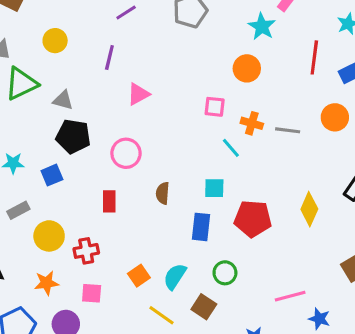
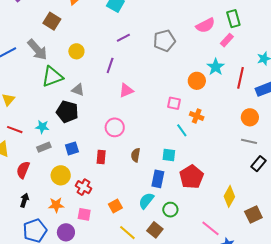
cyan star: (262, 27) -> (216, 67), moved
gray line: (288, 130) -> (249, 141), moved
black pentagon: (73, 136) -> (67, 112), moved
blue square: (52, 175) -> (72, 148), moved
yellow diamond: (309, 209) -> (229, 196), moved
gray rectangle: (18, 210) -> (44, 147), moved
red pentagon: (253, 219) -> (191, 177), turned 30
red cross: (86, 251) -> (83, 187), turned 35
cyan semicircle: (175, 276) -> (146, 201), moved
pink line: (290, 296) -> (210, 228), turned 48

